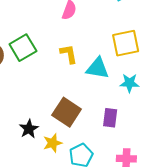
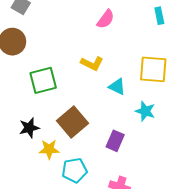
green square: (23, 48) -> (43, 80), moved
yellow L-shape: (69, 54) -> (92, 63), turned 110
cyan triangle: (98, 68) -> (117, 87), size x0.7

